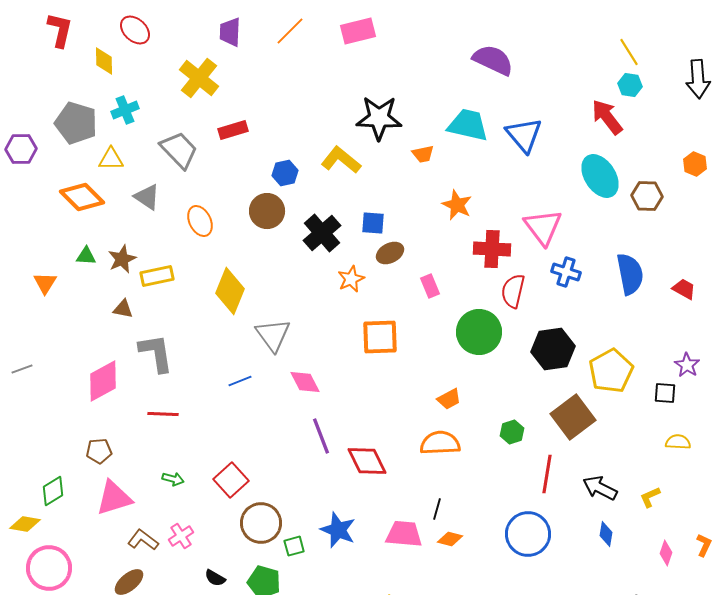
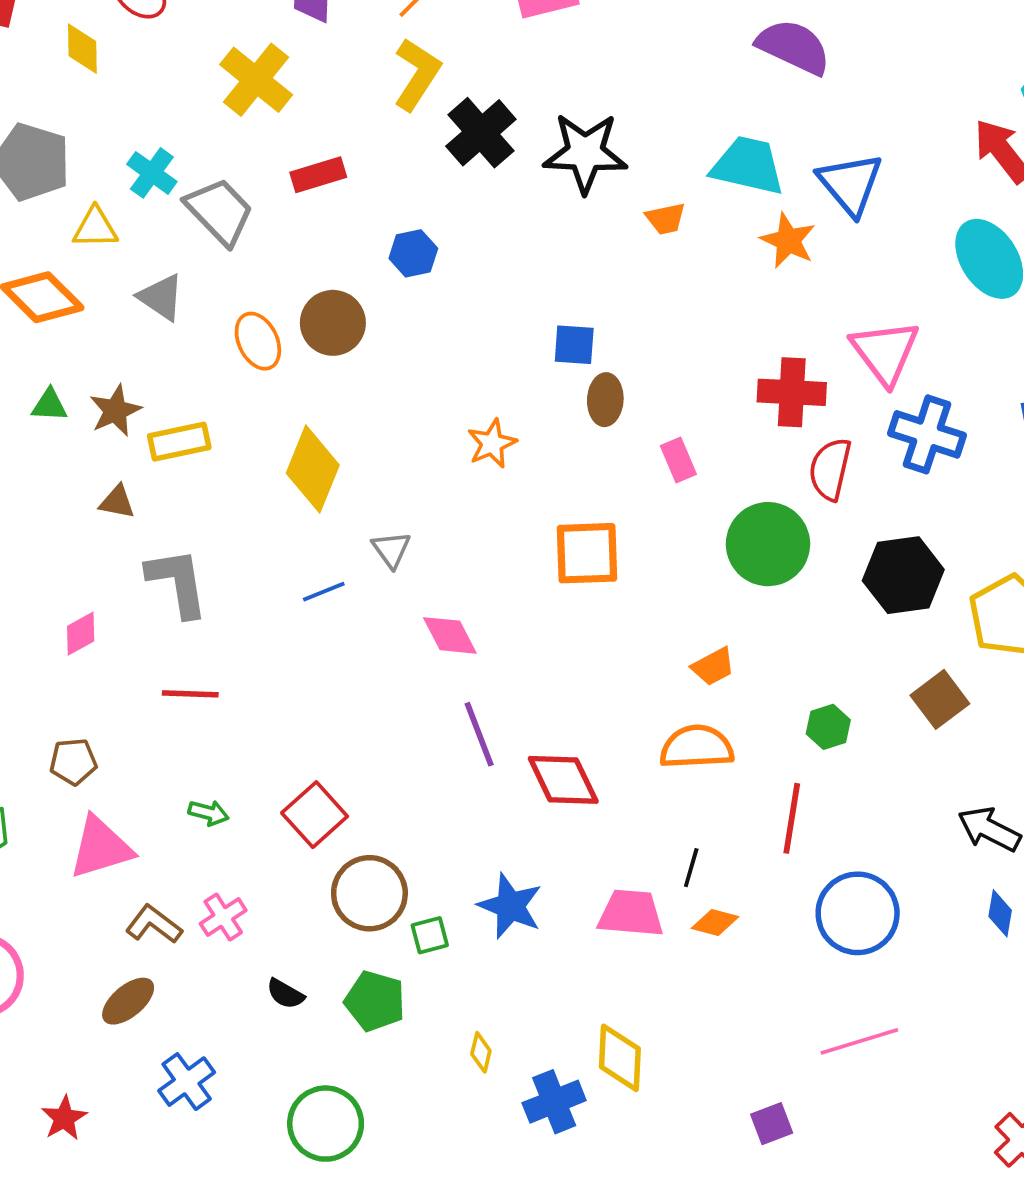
cyan cross: (125, 110) -> (152, 173), moved, turned -32
yellow L-shape: (341, 160) -> (417, 74), moved, turned 84
orange star: (457, 205) -> (788, 241), moved
brown circle: (267, 211) -> (333, 323), moved
black cross: (322, 233) -> (481, 133), moved
brown ellipse: (390, 253) -> (605, 400), turned -60
blue cross: (566, 272) -> (927, 434), size x1.4
orange star: (351, 279) -> (492, 444), moved
gray triangle: (273, 335) -> (391, 550), size x0.6
pink diamond: (103, 381) -> (81, 634), size x0.6
blue line: (240, 381) -> (324, 592), moved
brown square: (573, 417) -> (940, 699), size x0.7
red line: (547, 474) -> (792, 818), moved

